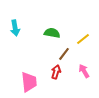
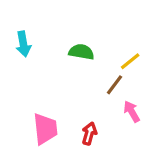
brown line: (64, 54) -> (114, 85), moved
red arrow: (56, 72) -> (89, 133), moved

